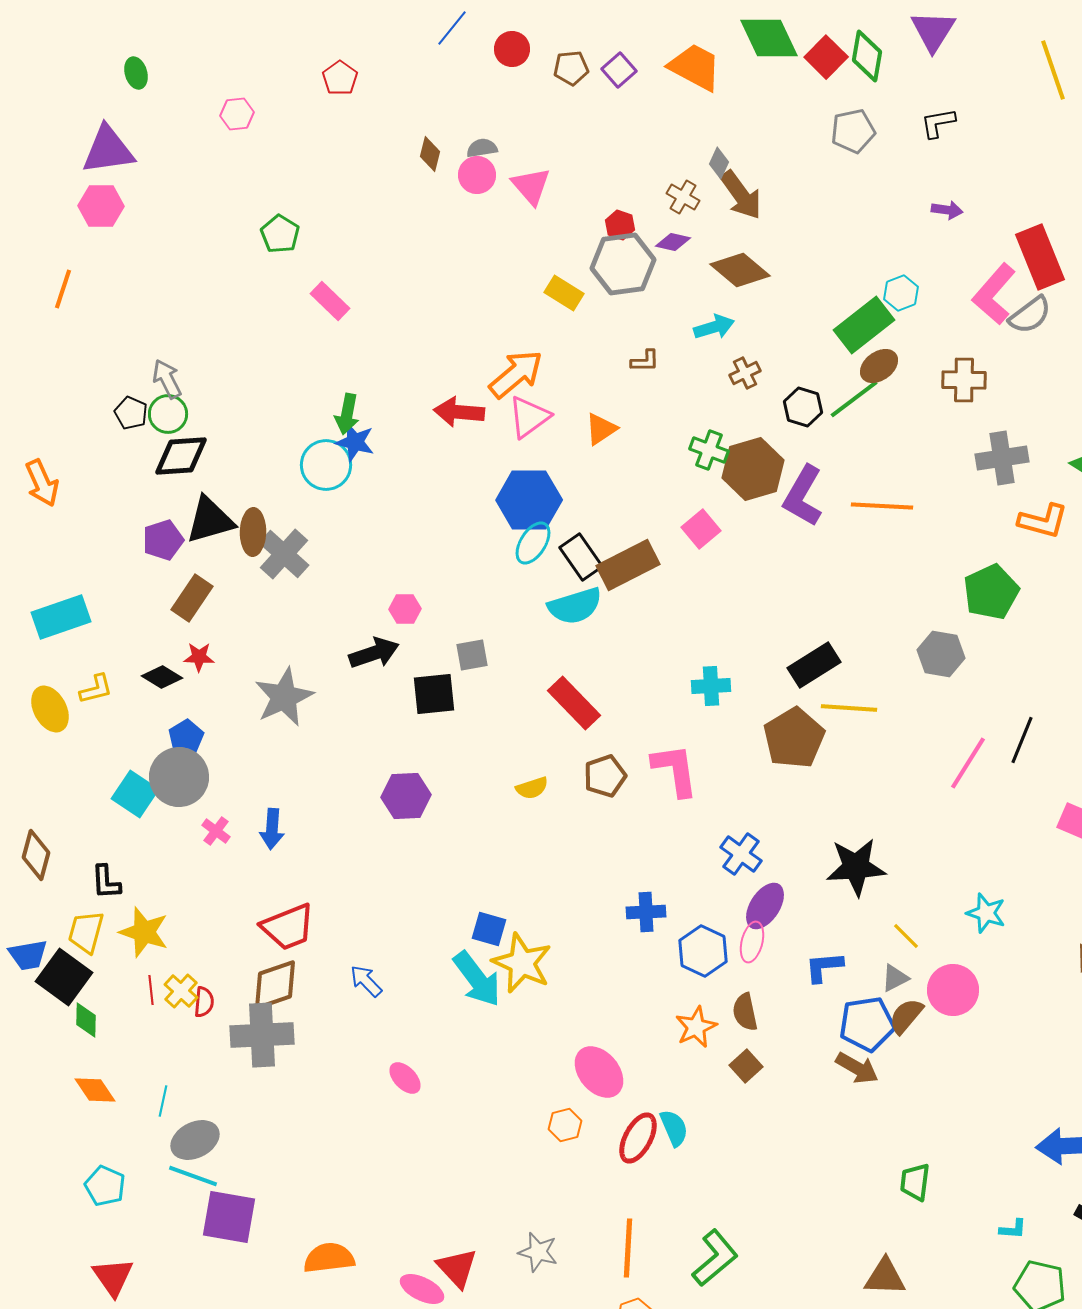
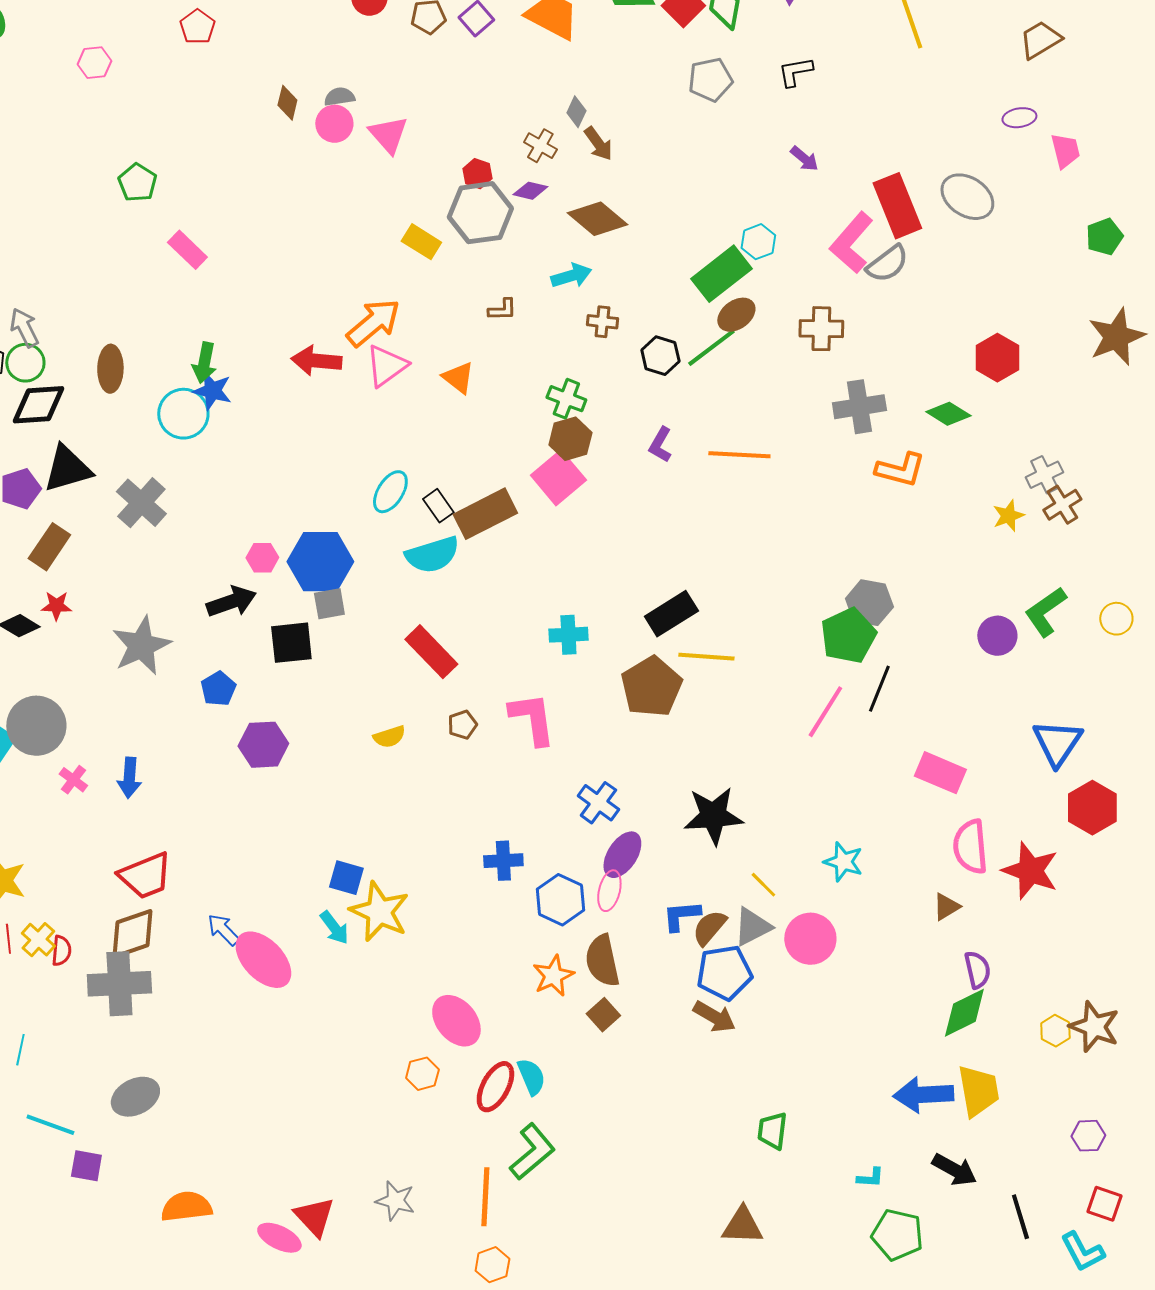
brown arrow: (741, 195) -> (598, 144), size x0.7
purple arrow: (947, 210) -> (804, 159), turned 32
brown cross: (745, 373) -> (602, 322), turned 32
orange triangle: (601, 429) -> (458, 378), turned -48
brown hexagon: (753, 469) -> (570, 439), moved, size x0.7
purple L-shape: (803, 496) -> (660, 445), size x0.6
blue hexagon: (529, 500) -> (320, 562), moved
pink square: (701, 529) -> (558, 478), size x1.4
brown ellipse: (253, 532) -> (110, 369), moved
black rectangle: (581, 557) -> (438, 506), size x0.7
green pentagon: (991, 592) -> (848, 636), moved
gray hexagon: (941, 654) -> (869, 603), moved
blue pentagon: (186, 737) -> (218, 689), moved
brown pentagon: (605, 776) -> (462, 725), size x0.7
gray triangle: (895, 978) -> (752, 927), size x1.4
cyan arrow: (477, 979) -> (334, 928), size x0.6
brown semicircle: (745, 1012) -> (602, 961), size x1.4
brown semicircle: (906, 1016) -> (709, 928), moved
pink ellipse: (405, 1078) -> (263, 960), moved, size x1.8
gray ellipse: (195, 1140) -> (135, 1097), moved
purple square: (229, 1217) -> (86, 1166), size x0.6
green L-shape: (715, 1258) -> (532, 1152), moved

